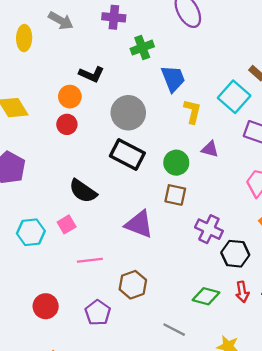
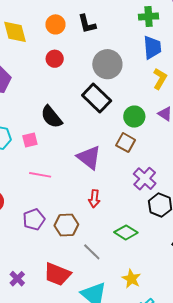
green cross: (142, 48) -> (149, 17), moved
black L-shape: (91, 74) -> (87, 24), turned 35
orange circle: (70, 97) -> (55, 24), moved
brown hexagon: (133, 285) -> (66, 225), moved
red arrow: (242, 292) -> (94, 199), moved

